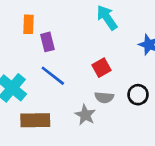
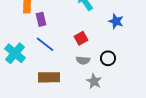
gray star: (85, 115) -> (94, 81), moved
brown rectangle: (35, 120) -> (49, 77), moved

